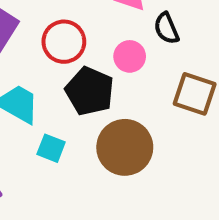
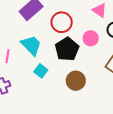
brown circle: (125, 147) -> (76, 81), size x0.7

